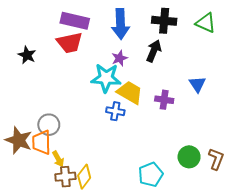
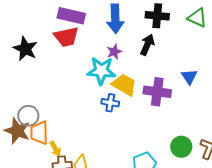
black star: (27, 55) -> (25, 49), size x1.4
purple cross: (164, 100) -> (157, 92), size x1.5
gray circle: (49, 125) -> (28, 116), moved

